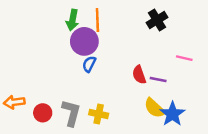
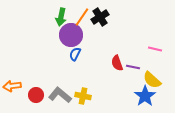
orange line: (97, 20) -> (82, 17), turned 36
black cross: (157, 20) -> (100, 17), moved
yellow semicircle: (155, 108) -> (152, 80), moved
gray L-shape: (71, 113) -> (60, 95), turned -65

